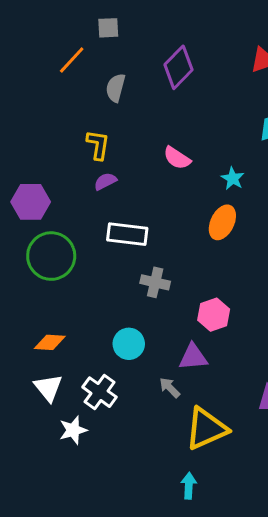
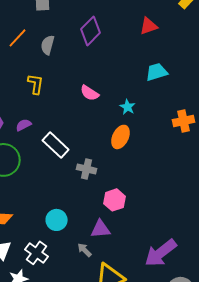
orange line: (72, 60) -> (18, 38), moved
purple semicircle: (105, 181) -> (24, 125), moved
white rectangle: (127, 234) -> (56, 145), turned 36
gray cross: (155, 282) -> (87, 169), moved

